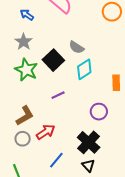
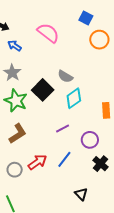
purple line: (58, 95) -> (63, 129), moved
brown L-shape: (25, 116) -> (18, 134), moved
black cross: (89, 142) -> (100, 164), moved, size x0.7
blue line: (56, 160) -> (64, 159), moved

